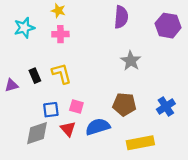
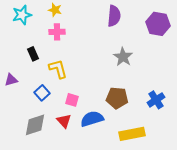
cyan star: (24, 28) -> (22, 15), moved
black rectangle: (35, 76) -> (33, 54), moved
blue square: (51, 110) -> (42, 93), moved, turned -35

